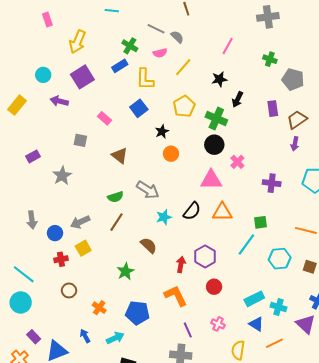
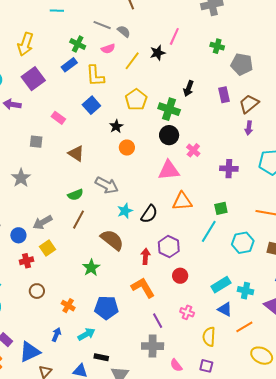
black star: (219, 79) -> (158, 53), moved
black semicircle: (192, 211) -> (149, 214), moved
brown semicircle: (149, 245) -> (112, 240), size x1.4
blue arrow: (85, 336) -> (56, 335), turned 56

